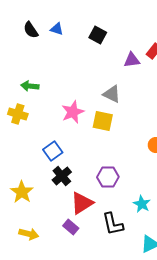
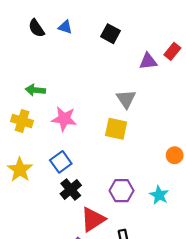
gray triangle: (112, 94) -> (126, 99), turned 30
pink star: (73, 112) -> (64, 119), moved, turned 30
yellow star: (22, 192) -> (20, 170), moved
cyan star: (142, 204) -> (159, 195), moved

